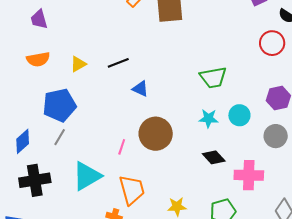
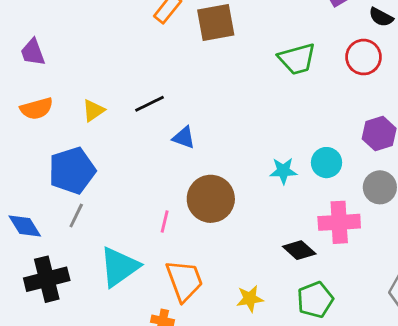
green trapezoid: (213, 77) -> (297, 59), moved
blue diamond: (23, 141) -> (25, 226), turned -75
black diamond: (214, 157) -> (299, 250), moved
pink cross: (249, 175) -> (339, 222), moved

